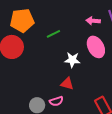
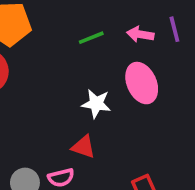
green line: (53, 34) -> (91, 38), moved

